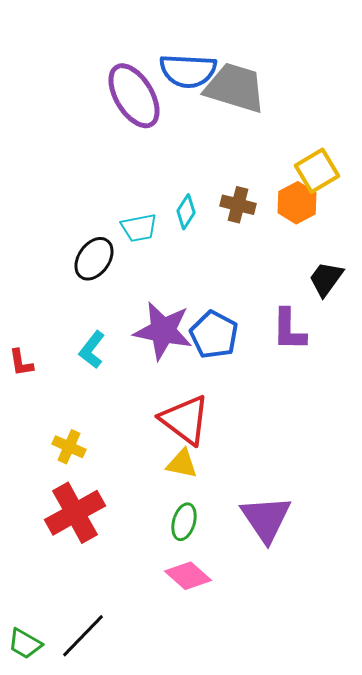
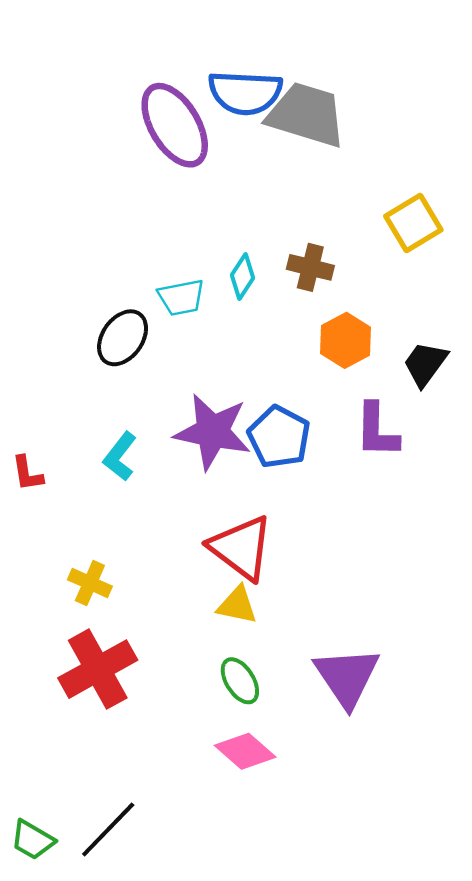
orange hexagon: (297, 203) -> (346, 340), moved
green ellipse: (184, 522) -> (240, 681), turned -48

